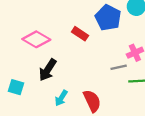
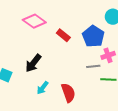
blue pentagon: (108, 18) -> (93, 36), moved
pink diamond: (36, 39) -> (34, 21), moved

